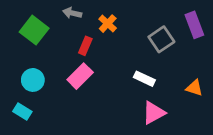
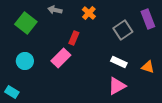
orange cross: (108, 24) -> (89, 13), moved
red rectangle: (85, 46) -> (74, 38), moved
white rectangle: (144, 79) -> (119, 62), moved
cyan rectangle: (22, 111) -> (12, 92), moved

